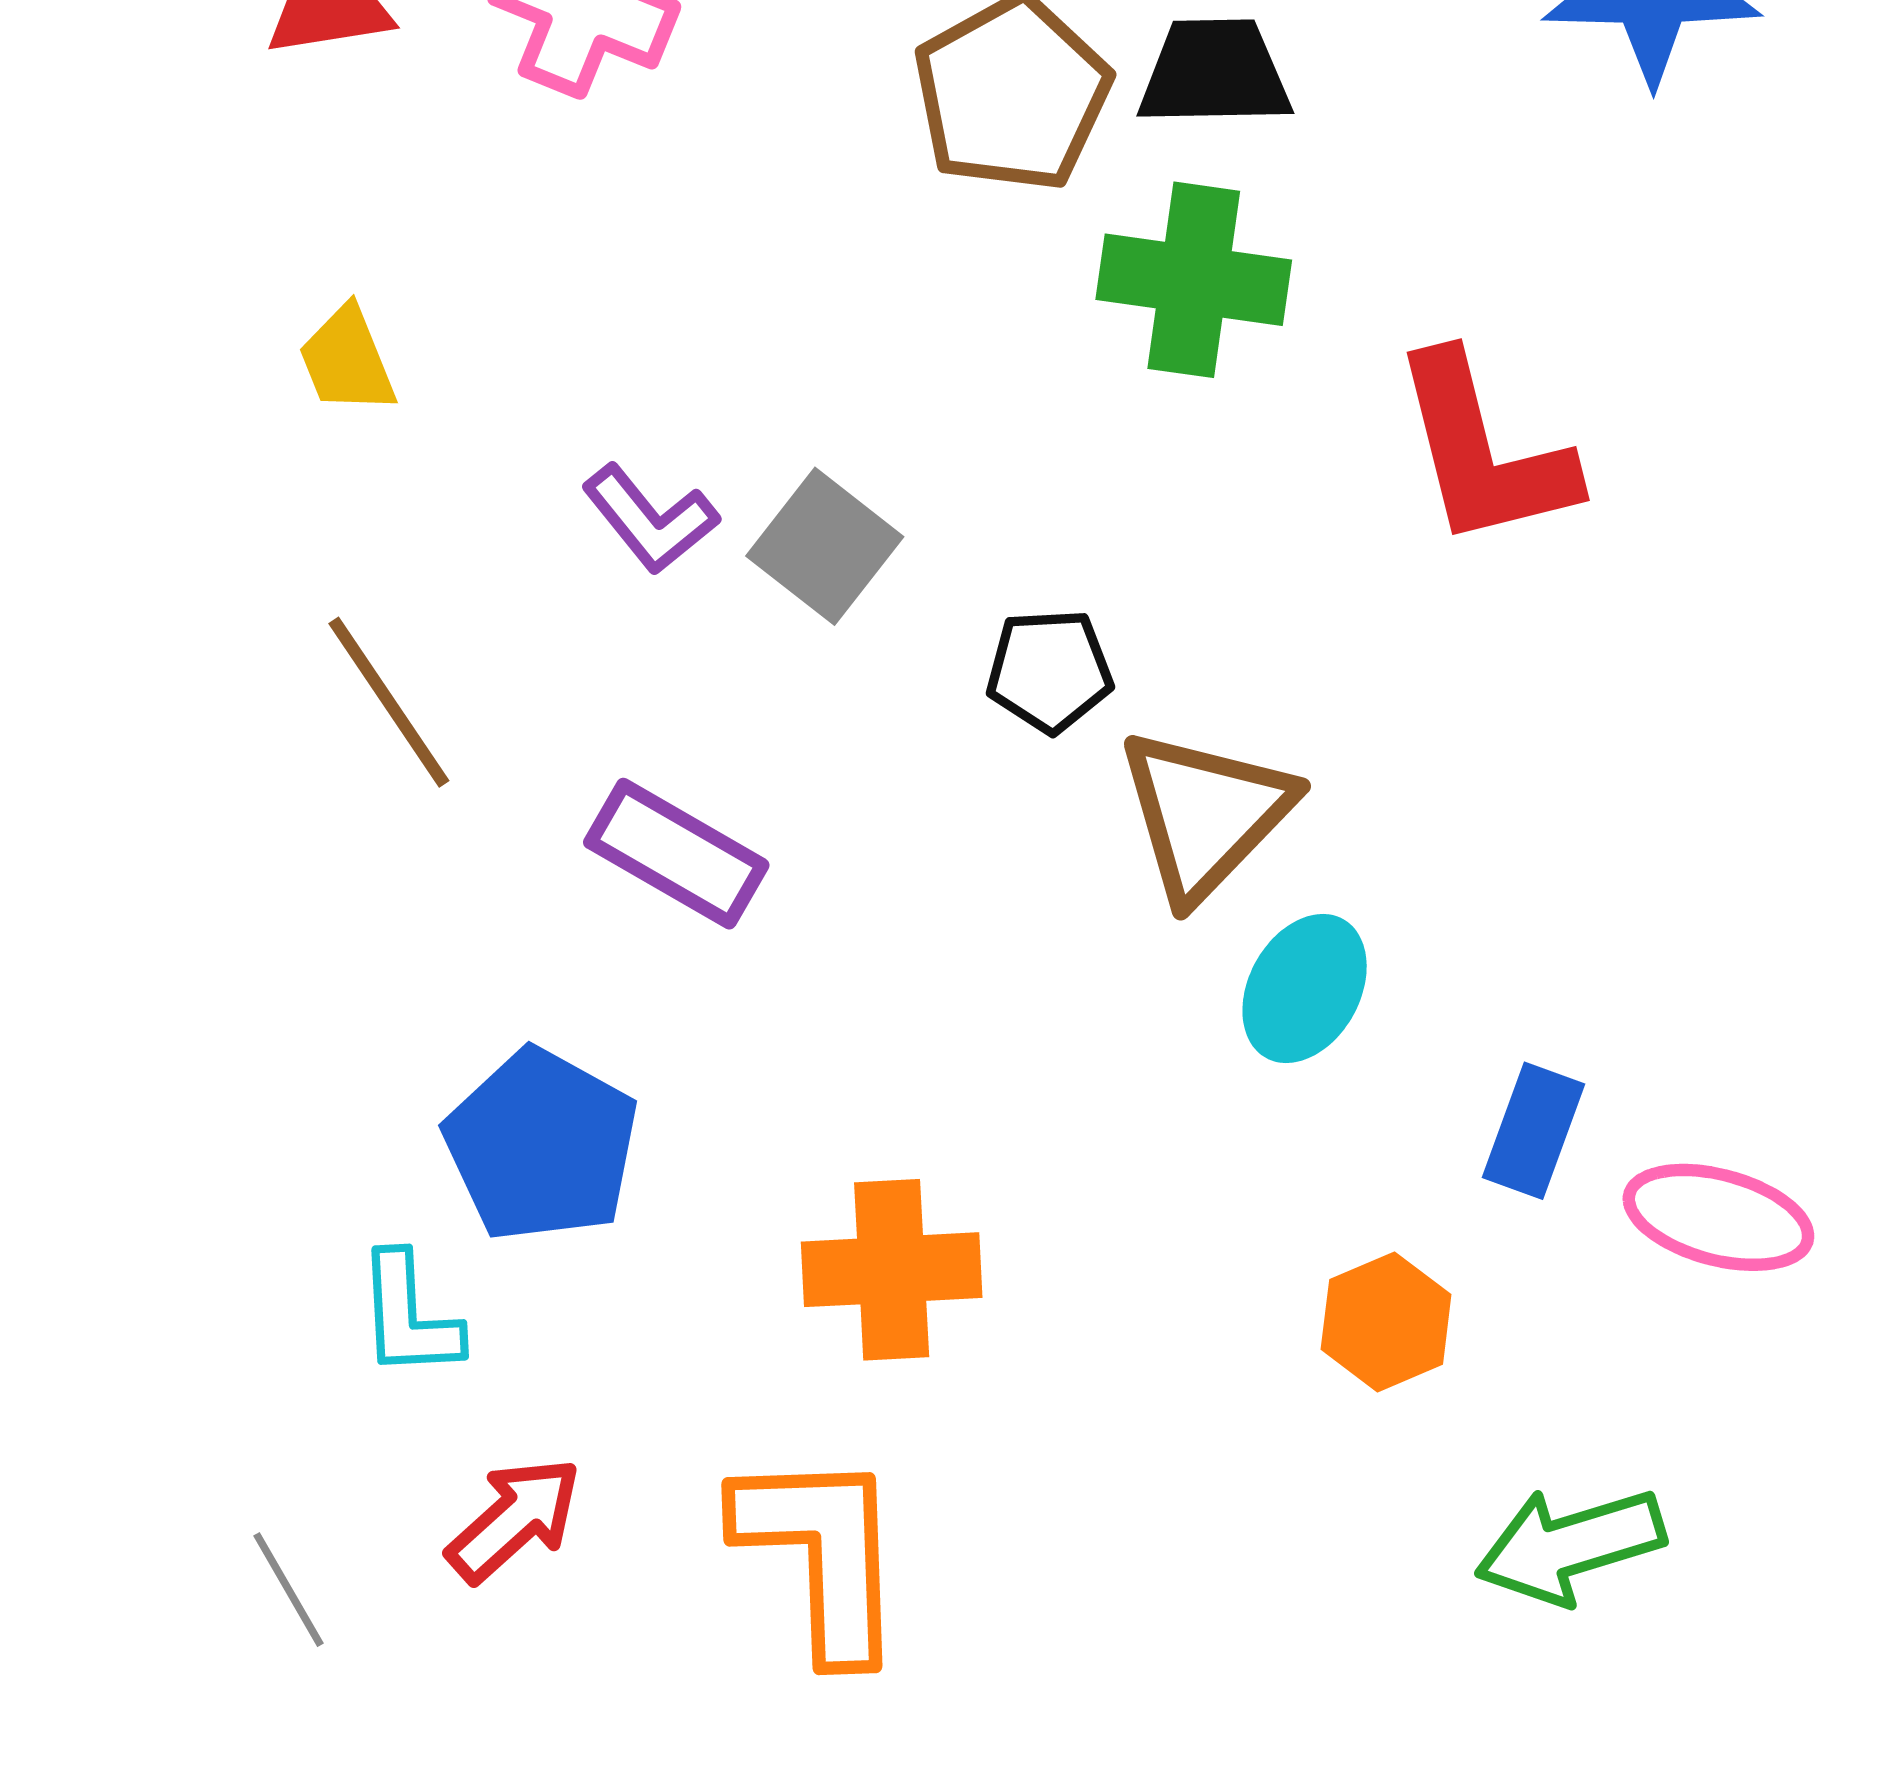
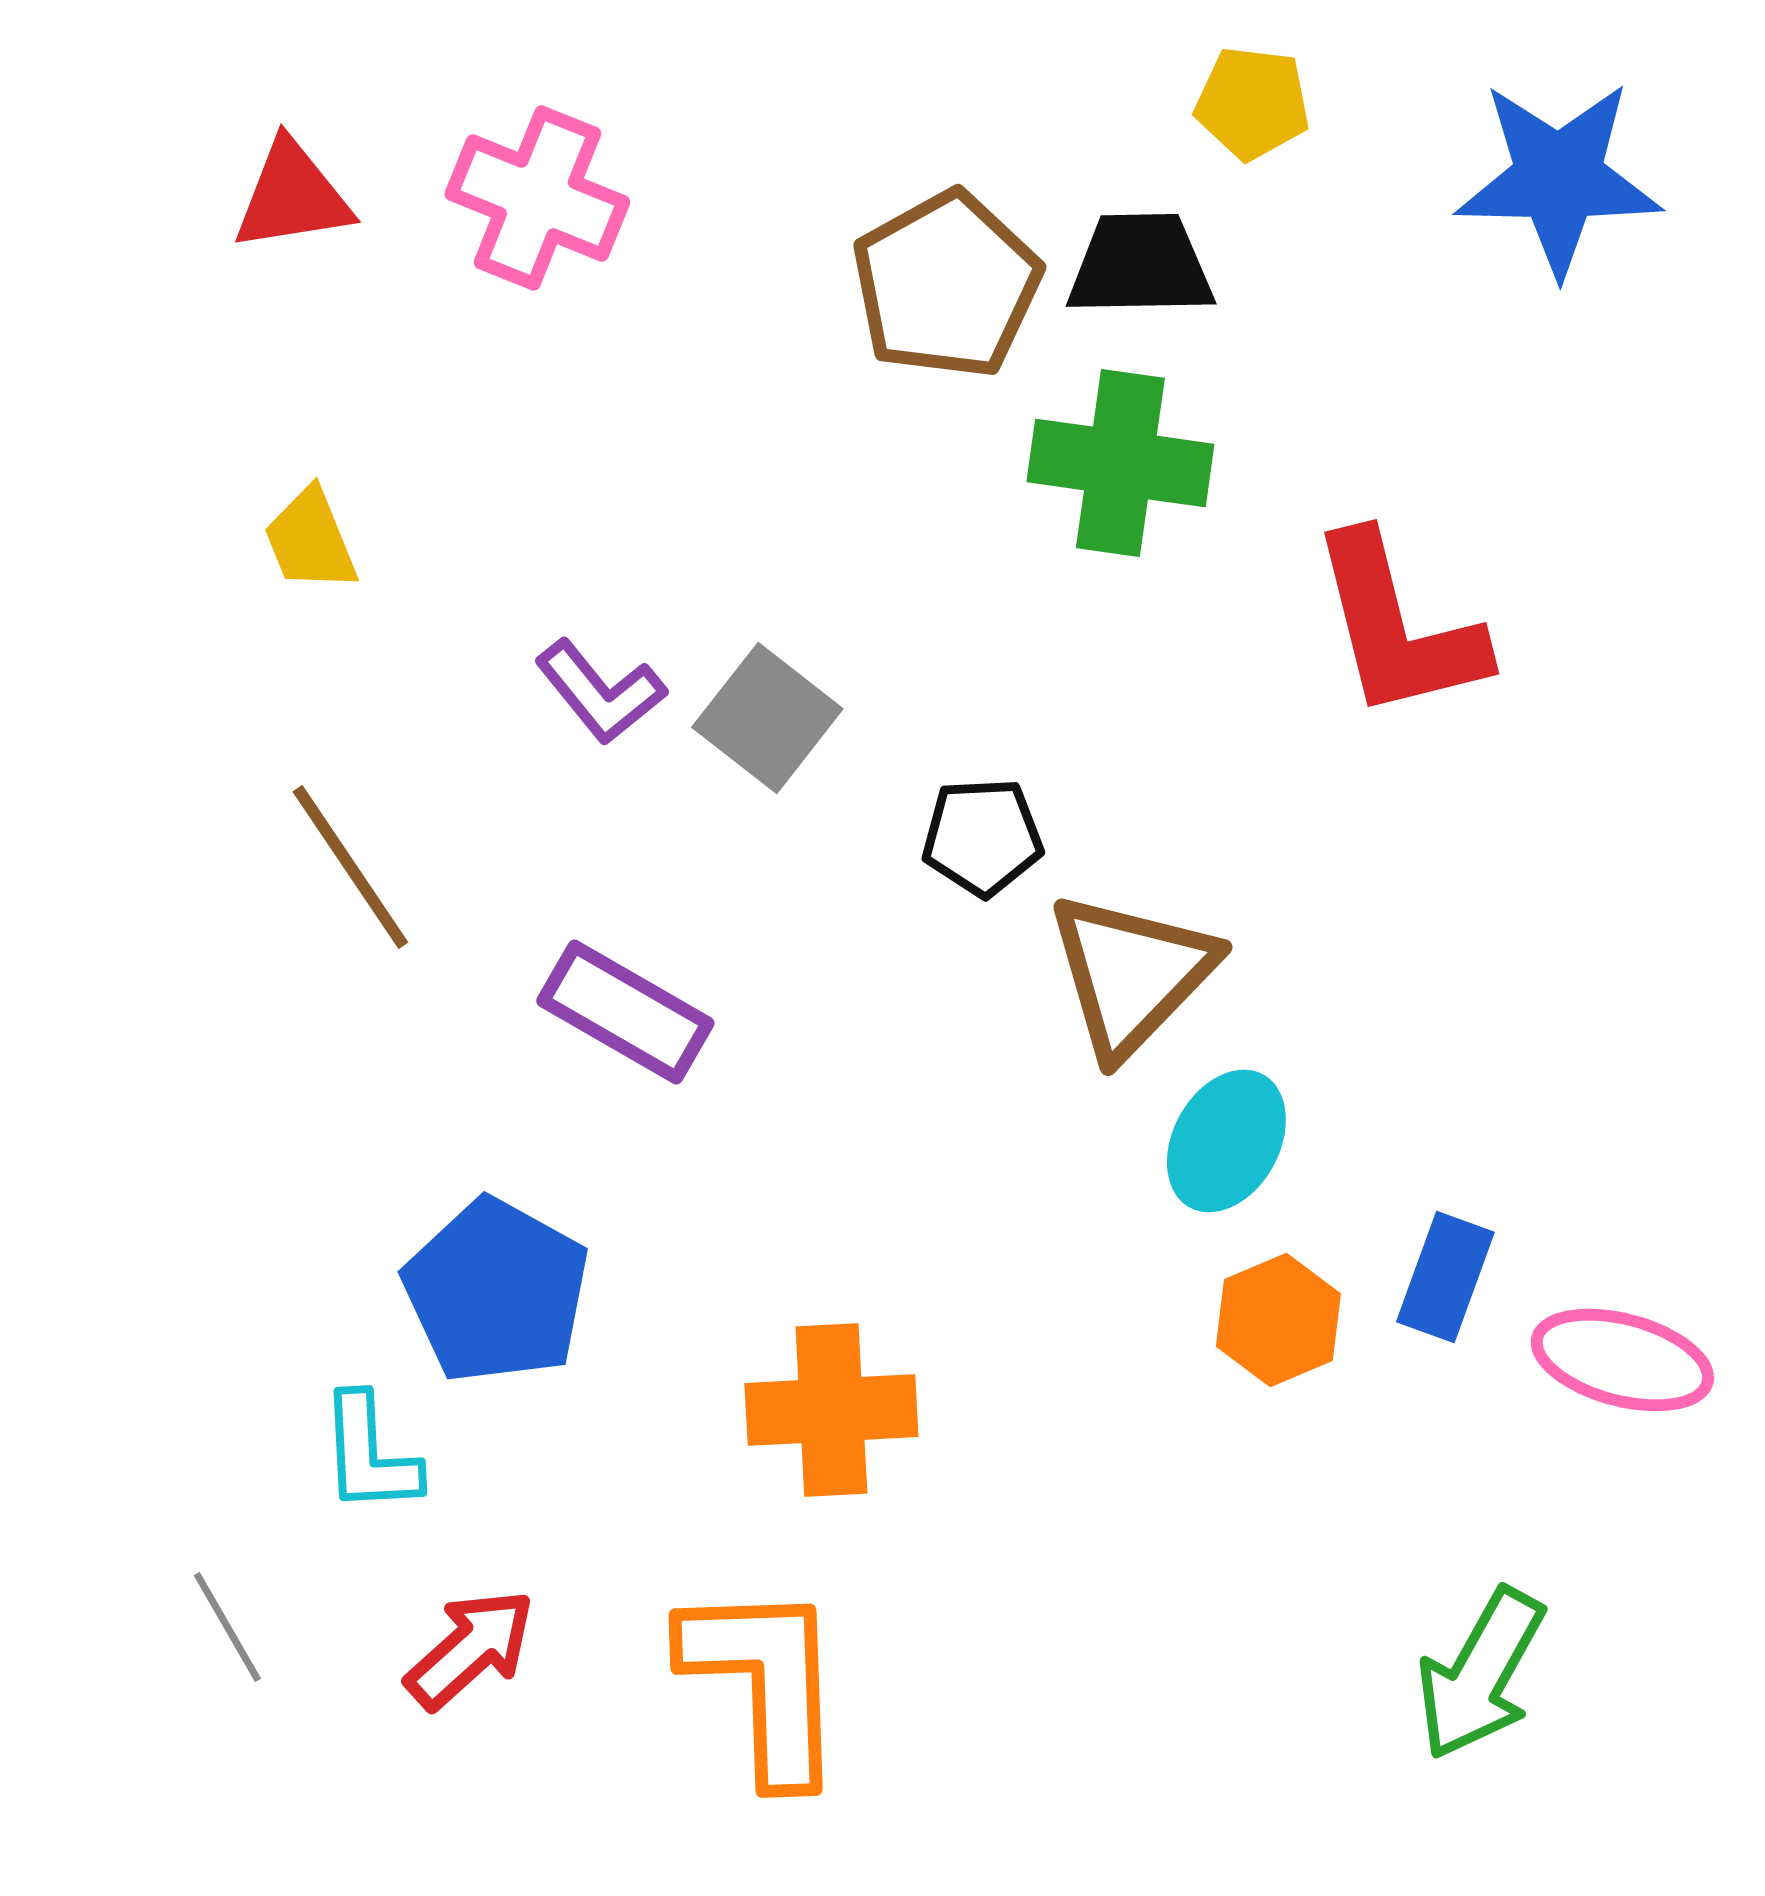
orange hexagon: (1386, 1322) -> (1278, 1320), moved
green arrow: (1570, 1546) -> (1480, 1674), turned -44
gray line: (288, 1590) -> (227, 1627), moved

